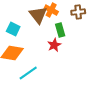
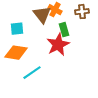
cyan square: (13, 29) -> (17, 29), turned -32
red star: (54, 45) -> (58, 45), size x1.6

